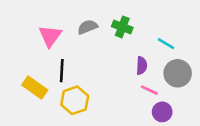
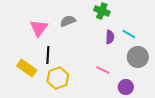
green cross: (122, 27) -> (102, 11), moved
purple semicircle: (142, 66) -> (110, 37), moved
pink line: (149, 90) -> (103, 70), moved

